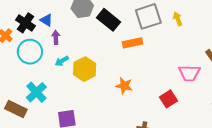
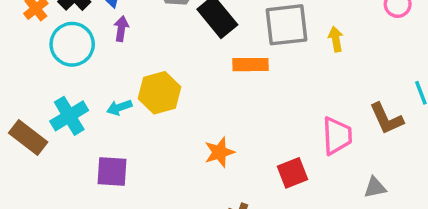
cyan arrow: (62, 61) -> (119, 107), moved
pink trapezoid: (189, 73) -> (337, 136), turned -105
orange star: (124, 86) -> (219, 152), moved, turned 30

